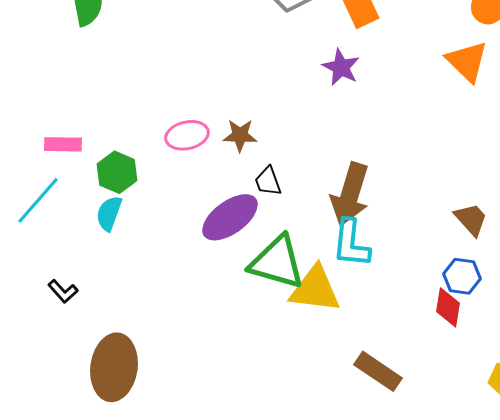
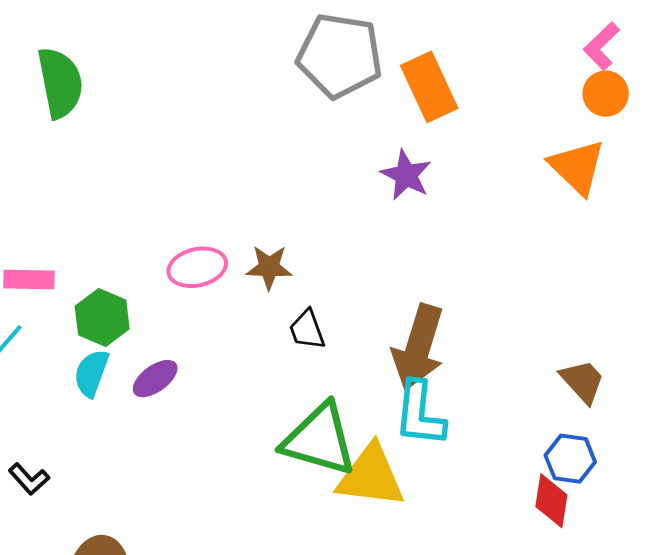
purple ellipse: (230, 217) -> (155, 379), moved, size x0.6

